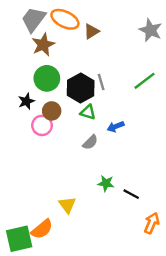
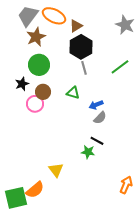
black hexagon: (81, 88) -> (81, 47), moved
gray semicircle: (90, 142) -> (100, 118), moved
black line: (131, 194) -> (97, 141), moved

